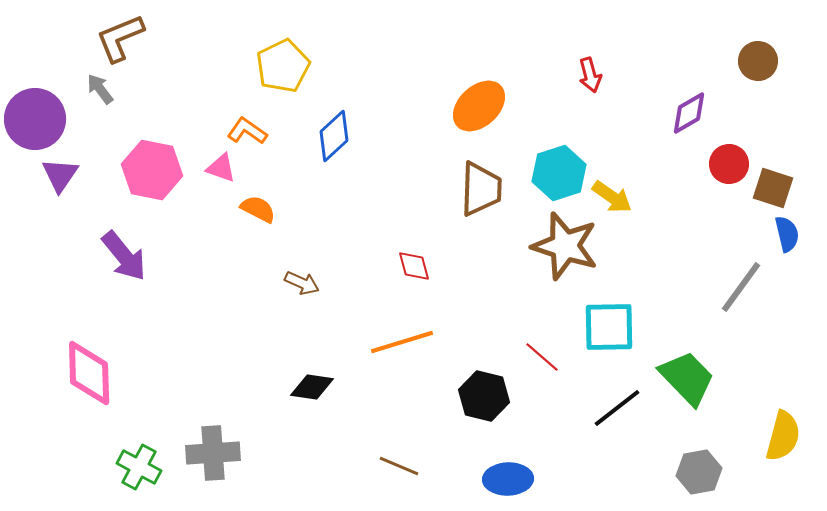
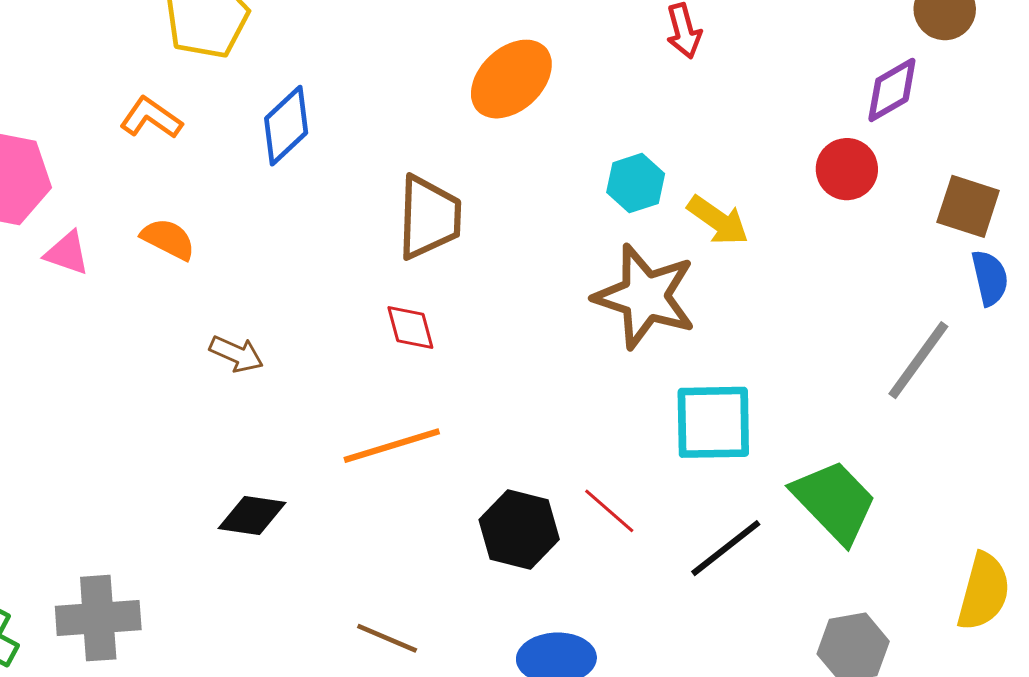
purple diamond: (689, 113) -> (892, 90), moved
red circle: (729, 164) -> (847, 169), moved
pink triangle: (221, 168) -> (67, 253), moved
cyan hexagon: (559, 173) -> (636, 183), size x0.7
brown trapezoid: (481, 189) -> (429, 217), moved
red line: (542, 357) -> (609, 511), moved

